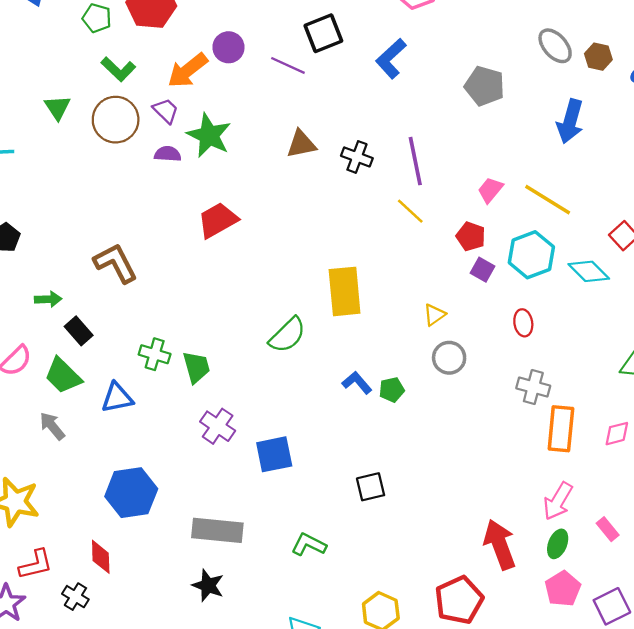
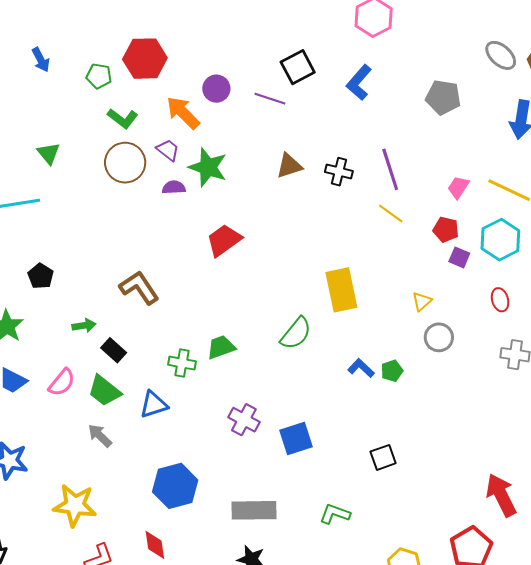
orange arrow: (188, 70) -> (183, 113), turned 90
green triangle: (57, 107) -> (49, 153), moved
green trapezoid: (196, 367) -> (221, 347), moved, turned -88

